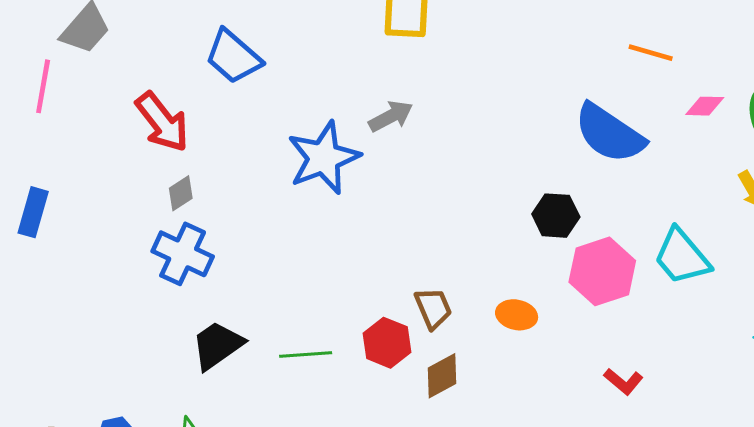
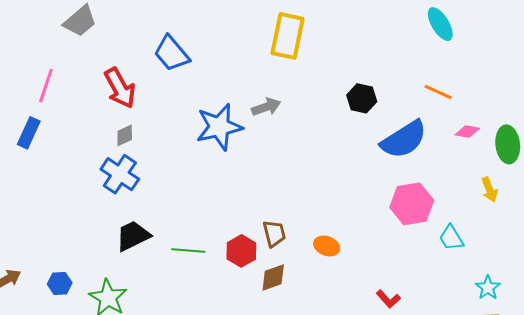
pink line: (43, 86) -> (46, 86), moved
blue semicircle: (609, 133) -> (404, 139), turned -75
black hexagon: (556, 216) -> (362, 98), moved
cyan trapezoid: (682, 257) -> (451, 238), moved, size x0.7
pink hexagon: (602, 271) -> (412, 204), moved

